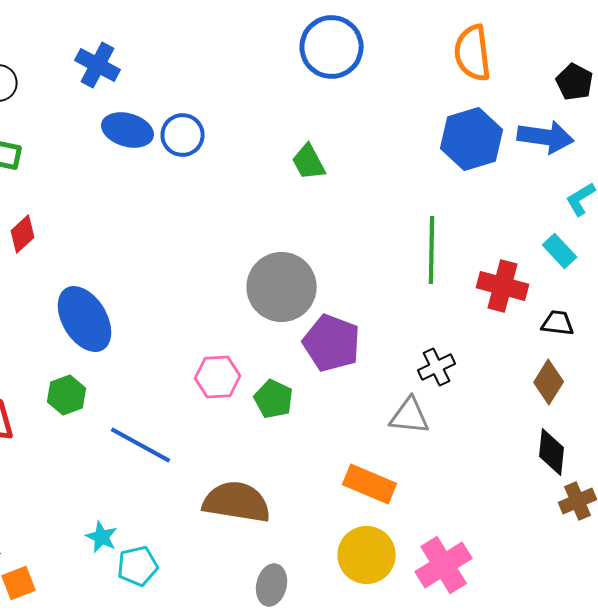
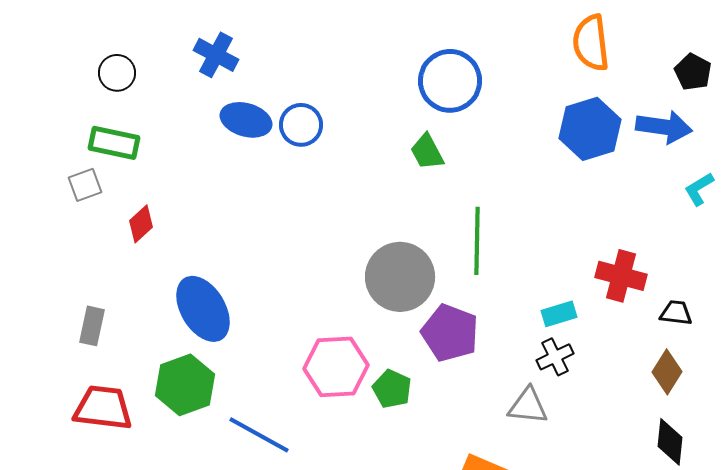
blue circle: (332, 47) -> (450, 81), moved
green line: (432, 250) -> (477, 241), moved
cyan rectangle: (560, 251) -> (559, 314), moved, turned -64
pink hexagon: (218, 377) -> (336, 367), size x1.4
green hexagon: (67, 395) -> (185, 385), size x1.5

